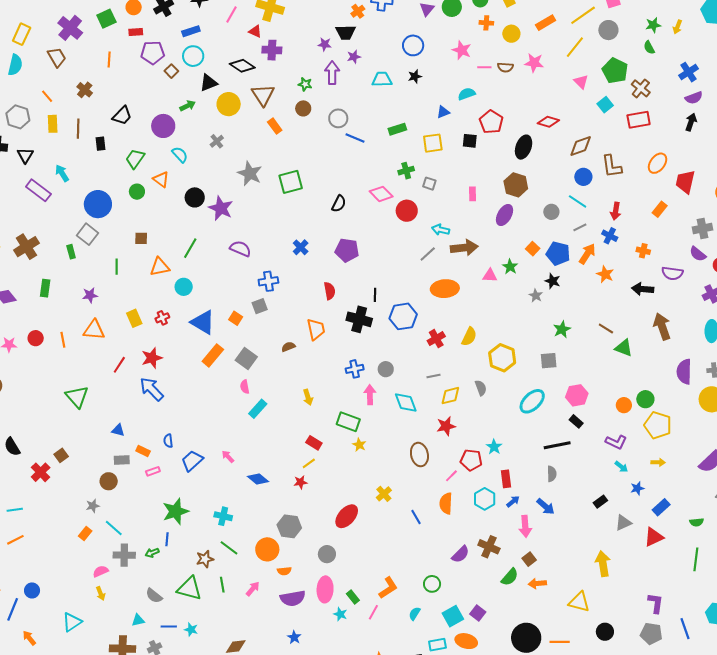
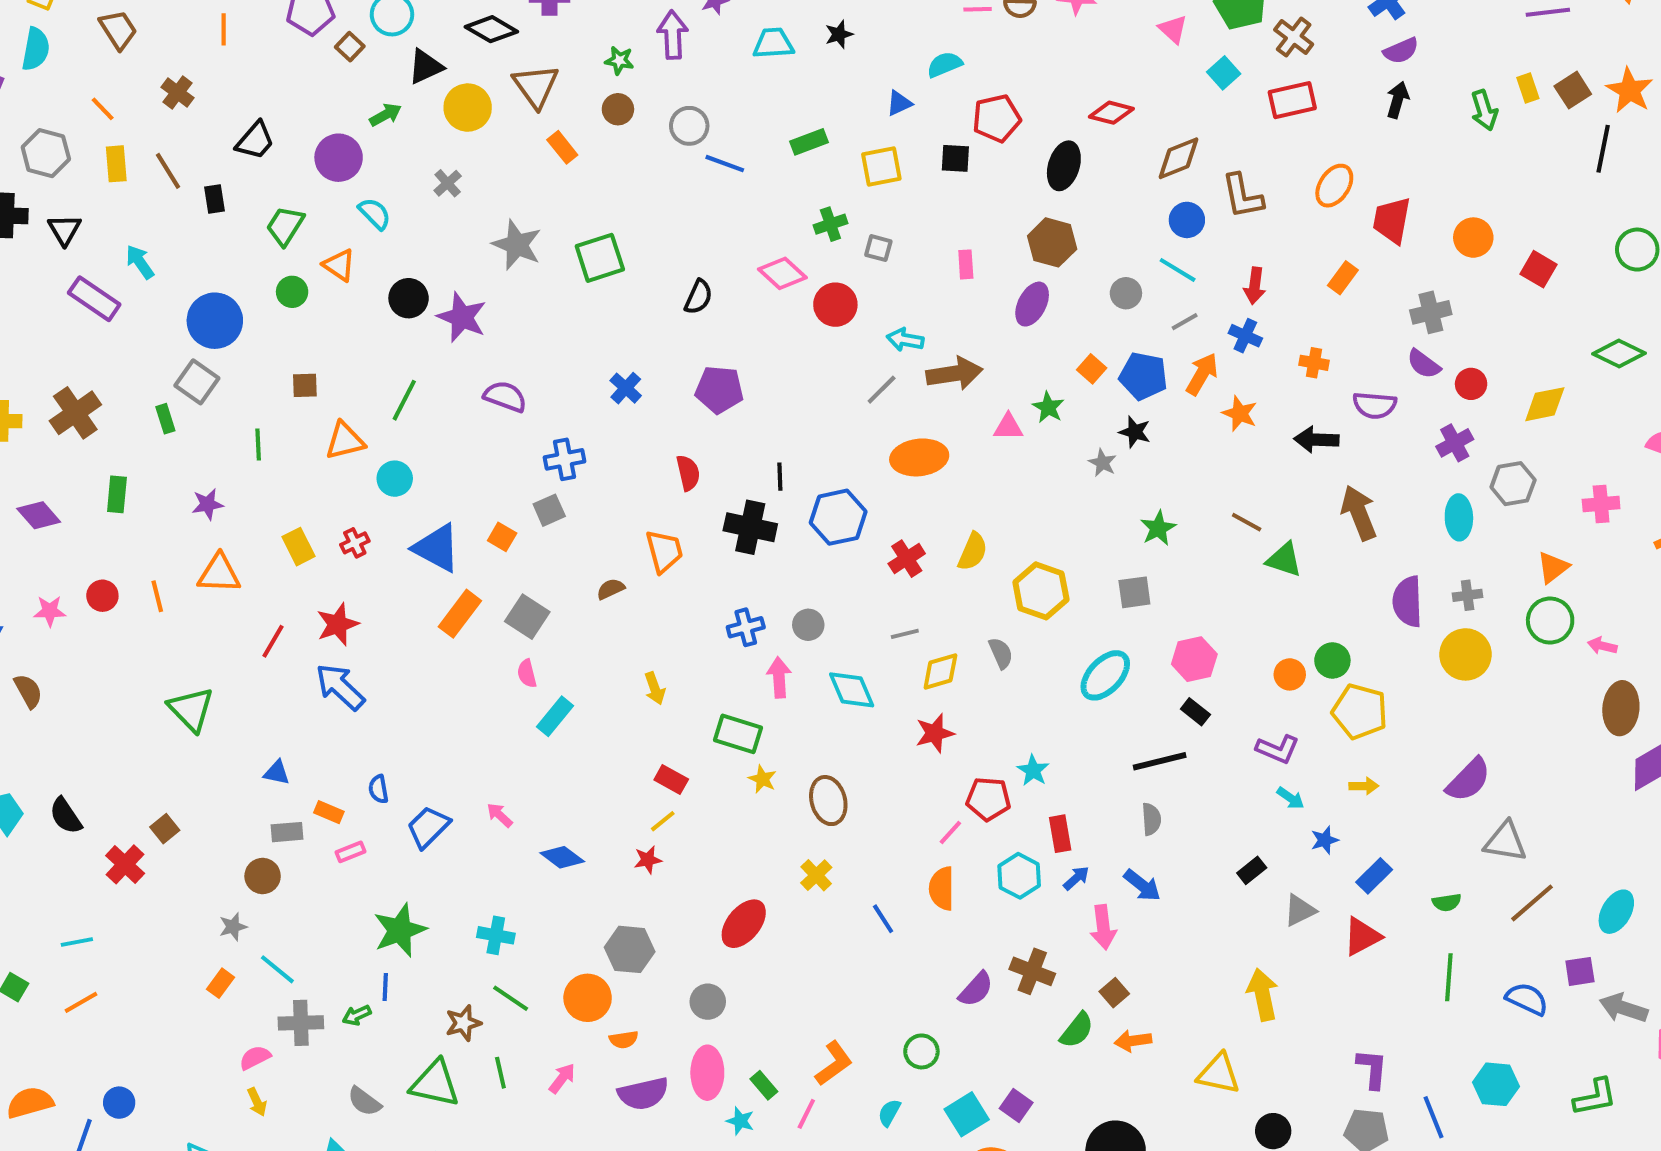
red pentagon: (491, 122) -> (996, 118), turned 30
brown line: (78, 129) -> (168, 171), turned -30
brown ellipse: (419, 455) -> (828, 801), moved

